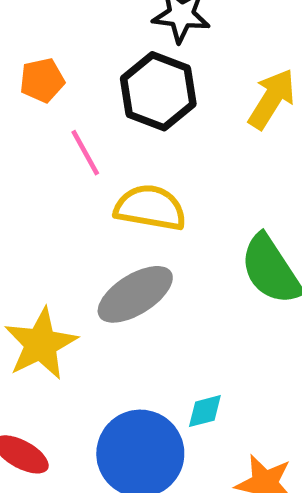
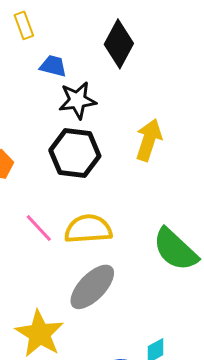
pink line: (85, 153) -> (39, 228), moved

